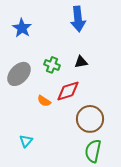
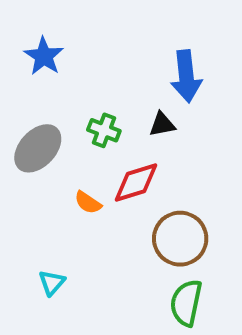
blue arrow: (78, 19) -> (186, 76), moved

